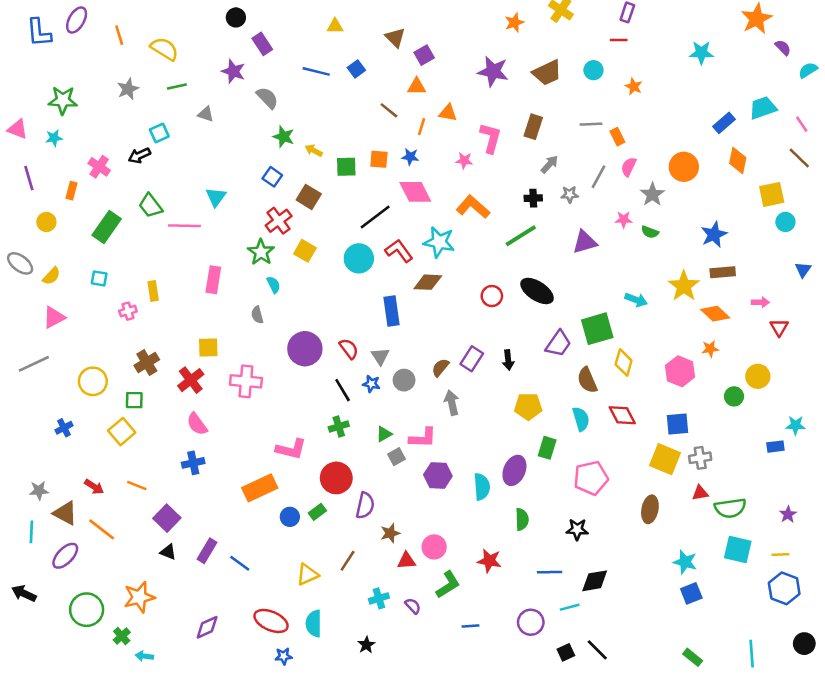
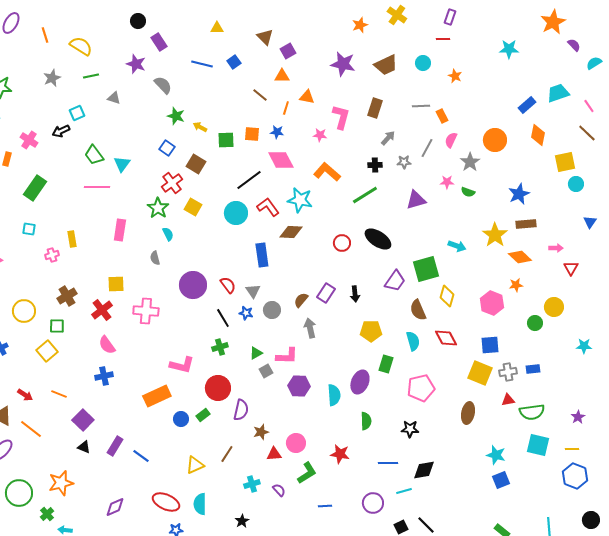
green trapezoid: (151, 206) -> (94, 155), moved
blue rectangle: (775, 447) -> (533, 369), moved

